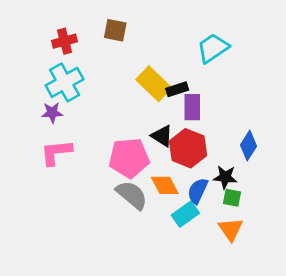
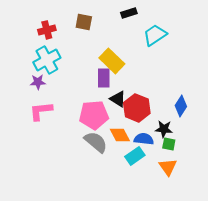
black rectangle: (177, 89) -> (129, 13), moved
purple rectangle: (192, 107) -> (104, 78), moved
blue semicircle: (198, 191) -> (144, 139), turned 72

